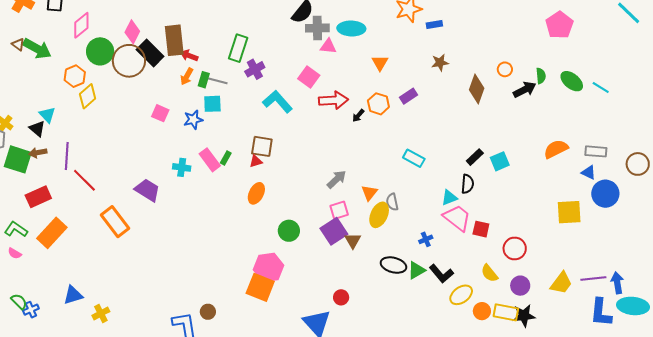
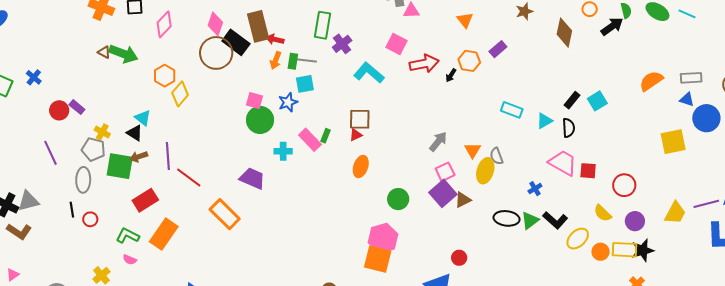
green circle: (100, 51) -> (260, 120), moved
cyan triangle: (449, 198) -> (544, 121), moved
brown triangle: (353, 241) -> (463, 200), turned 42

